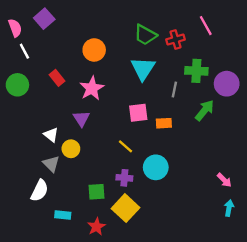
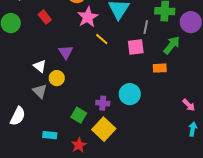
pink star: (92, 88) -> (88, 17), moved
pink square: (138, 113) -> (136, 47), moved
orange rectangle: (164, 123) -> (160, 68), moved
yellow line: (126, 146) -> (102, 39), moved
white semicircle: (40, 191) -> (18, 116), moved
green square: (96, 192) -> (79, 115), turned 35

